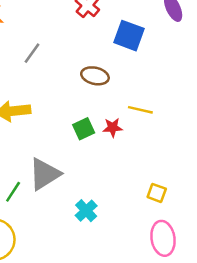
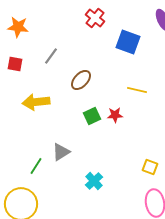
brown ellipse: (95, 76) -> (81, 80), moved, turned -60
yellow line: (140, 110) -> (137, 90), moved
gray triangle: (45, 174) -> (61, 152), size x0.7

